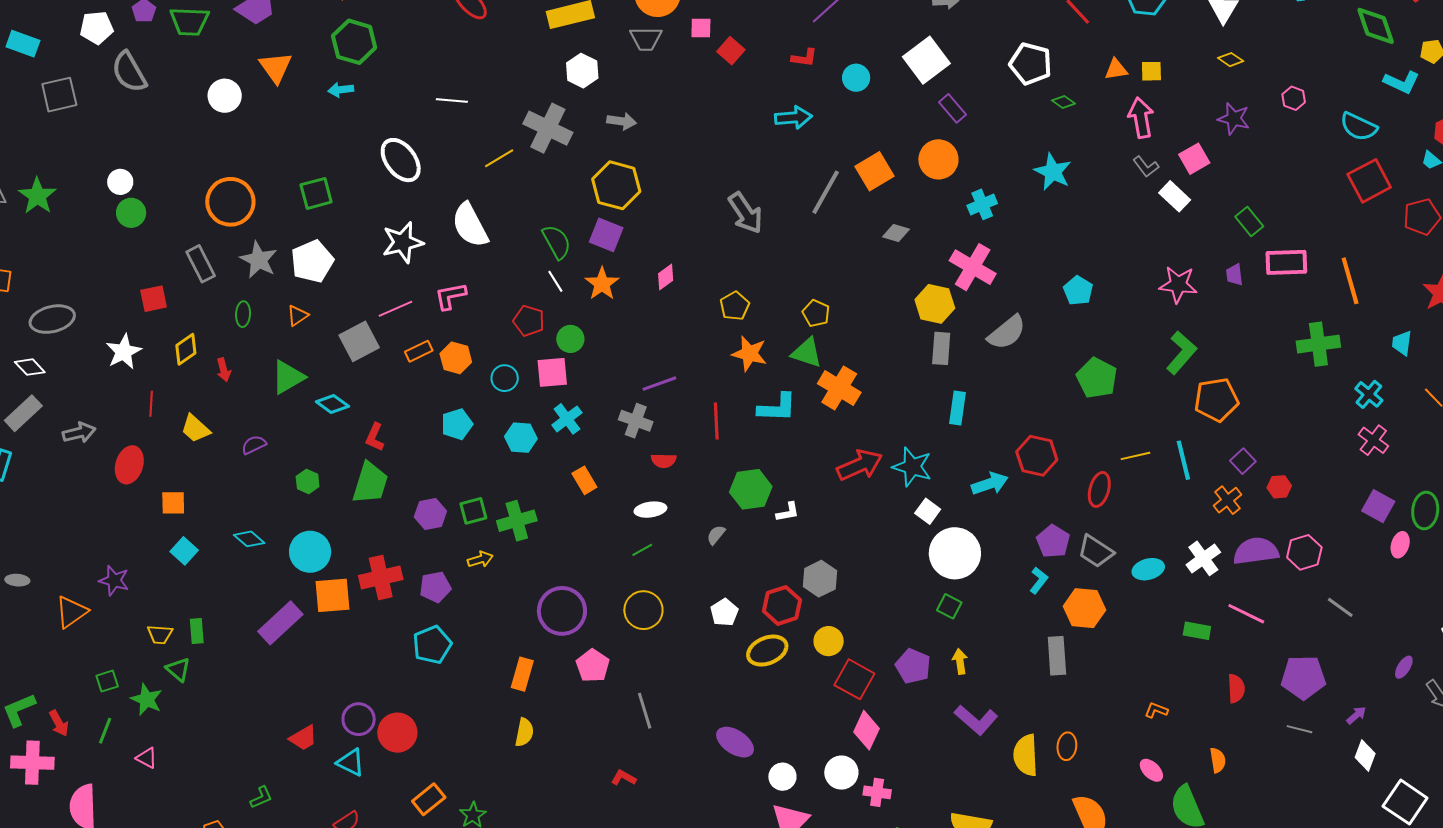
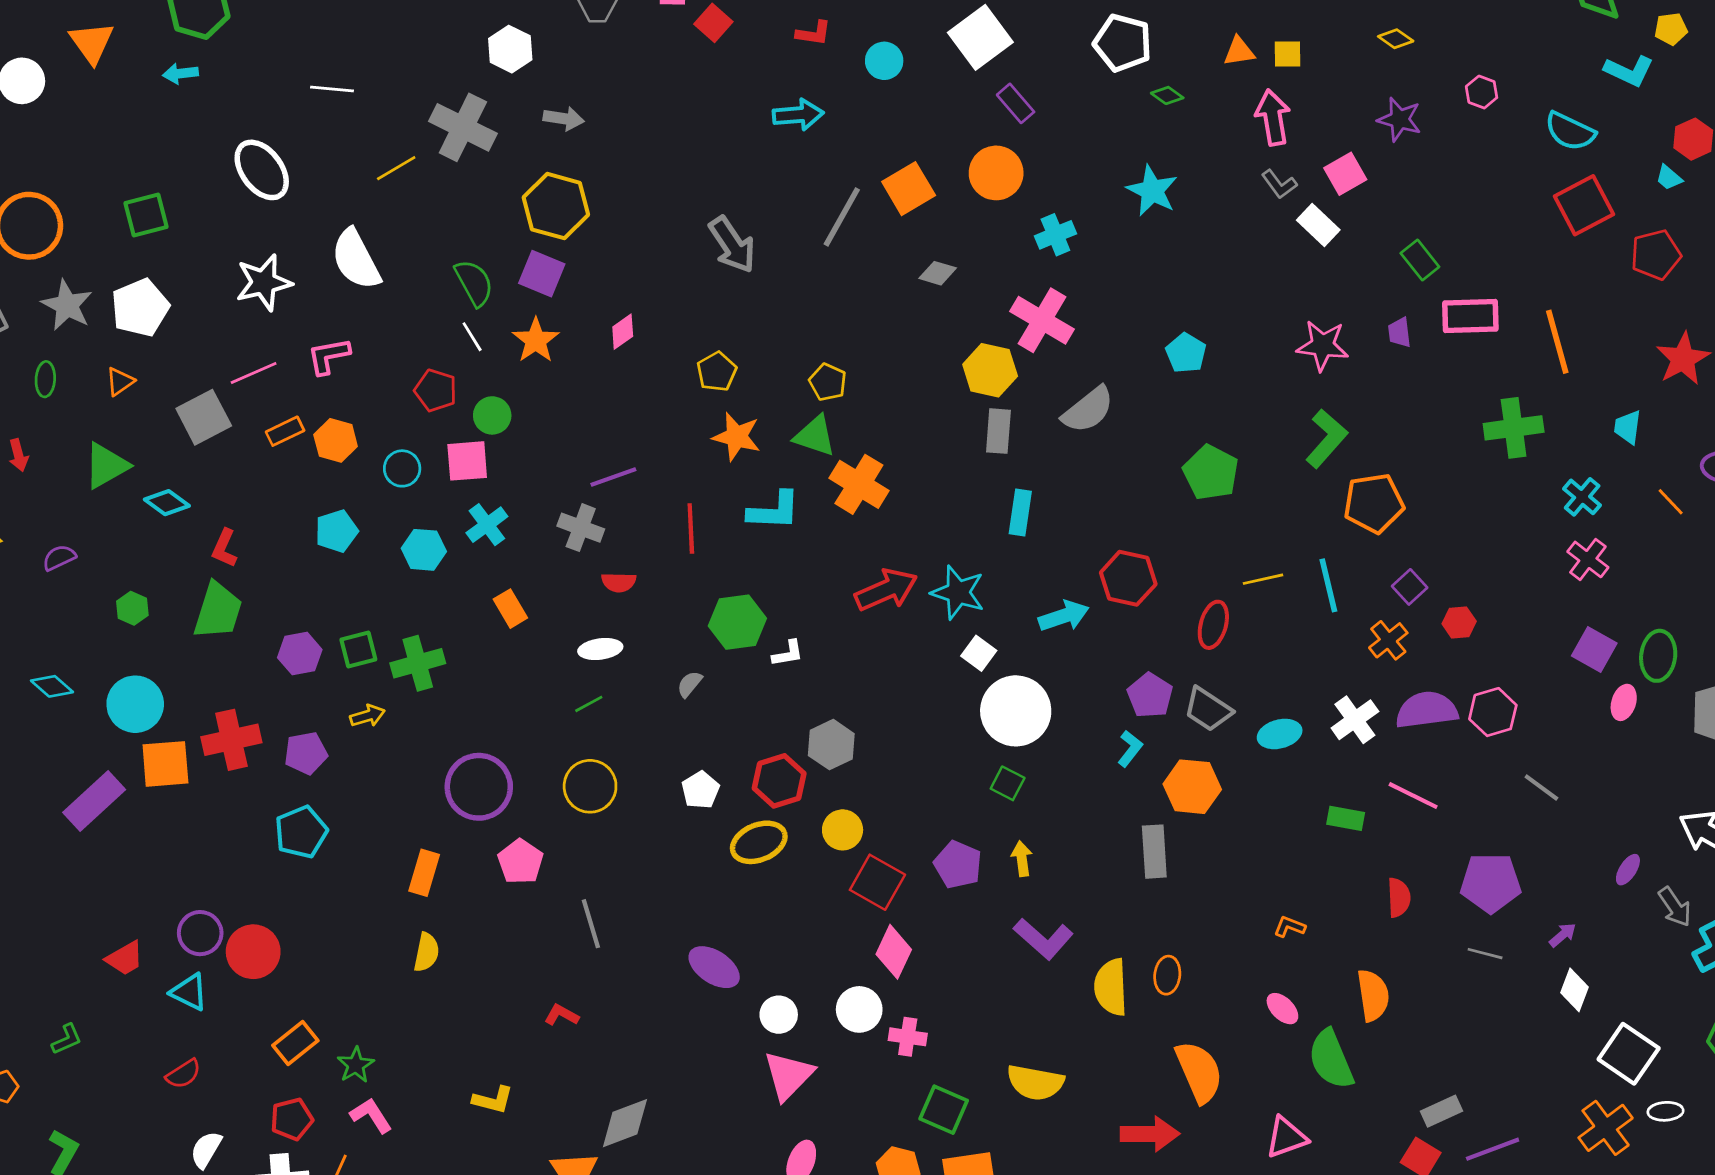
orange semicircle: (1218, 760) -> (1373, 995), size x1.5

